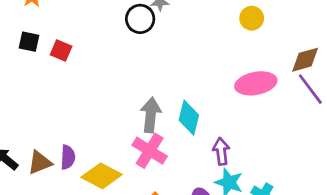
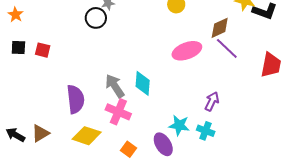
gray arrow: (151, 115) -> (115, 86), turned -30
purple arrow: (221, 151) -> (212, 101), moved, turned 42
purple semicircle: (68, 157) -> (76, 99), moved, size x1.6

